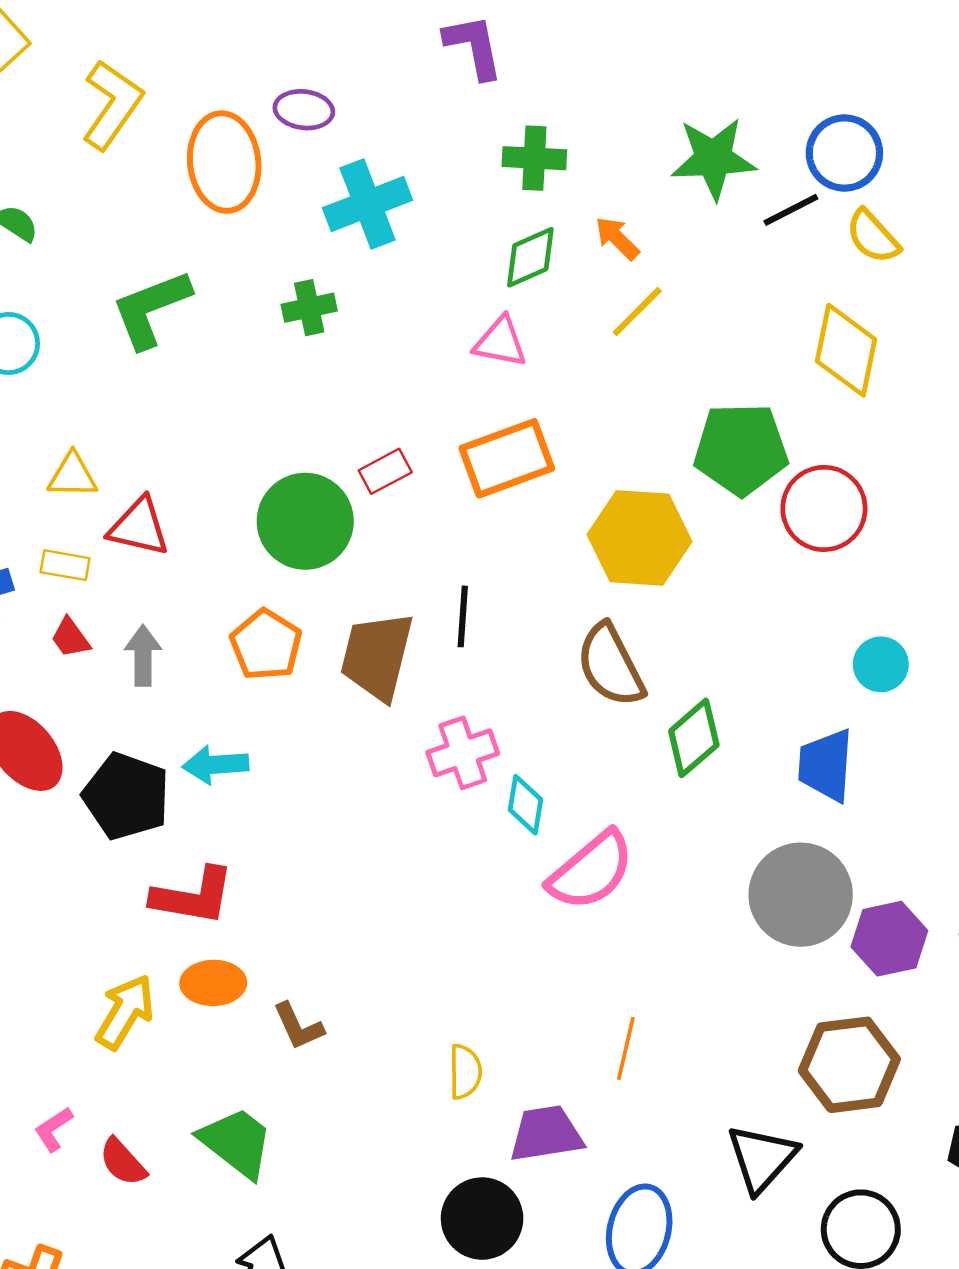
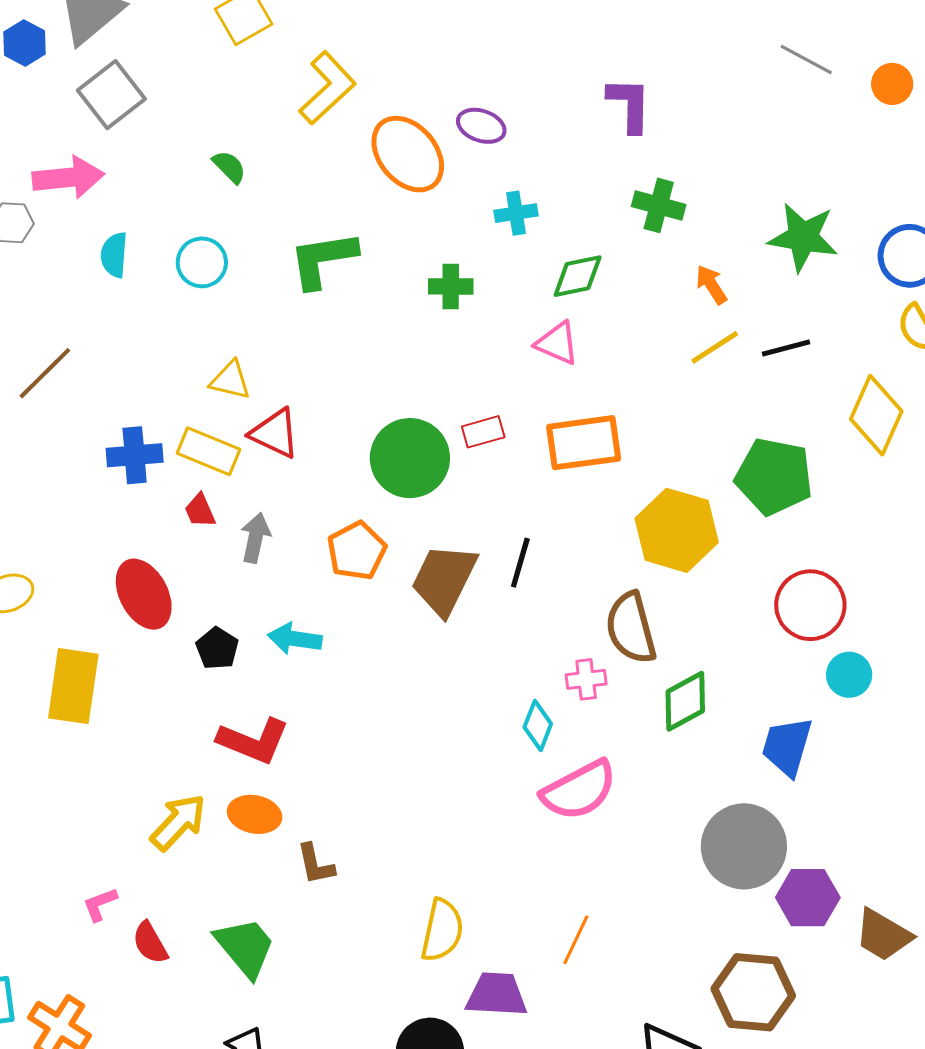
orange ellipse: (224, 162) -> (408, 154), turned -46
cyan cross: (368, 204) -> (516, 213), size x0.6
black line: (791, 210) -> (786, 348), moved
green diamond: (530, 257) -> (578, 276), moved
pink triangle: (500, 342) -> (557, 343), moved
red circle: (824, 508) -> (810, 605), moved
yellow rectangle: (65, 565) -> (208, 451), size x1.5
pink cross: (463, 753) -> (586, 679), moved, size x0.7
black pentagon: (126, 796) -> (217, 648), size x0.6
yellow semicircle: (465, 1072) -> (442, 930), size x1.4

